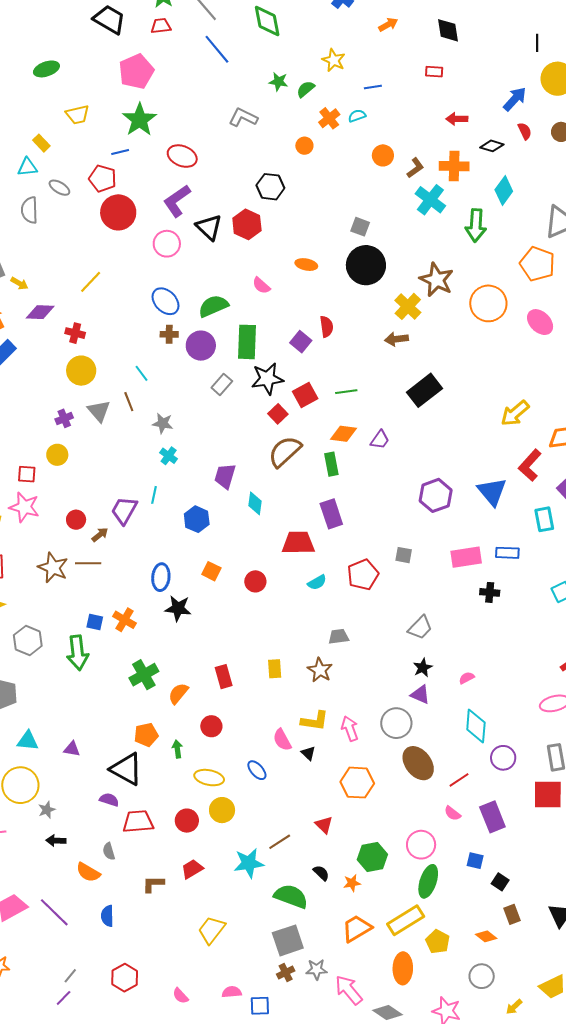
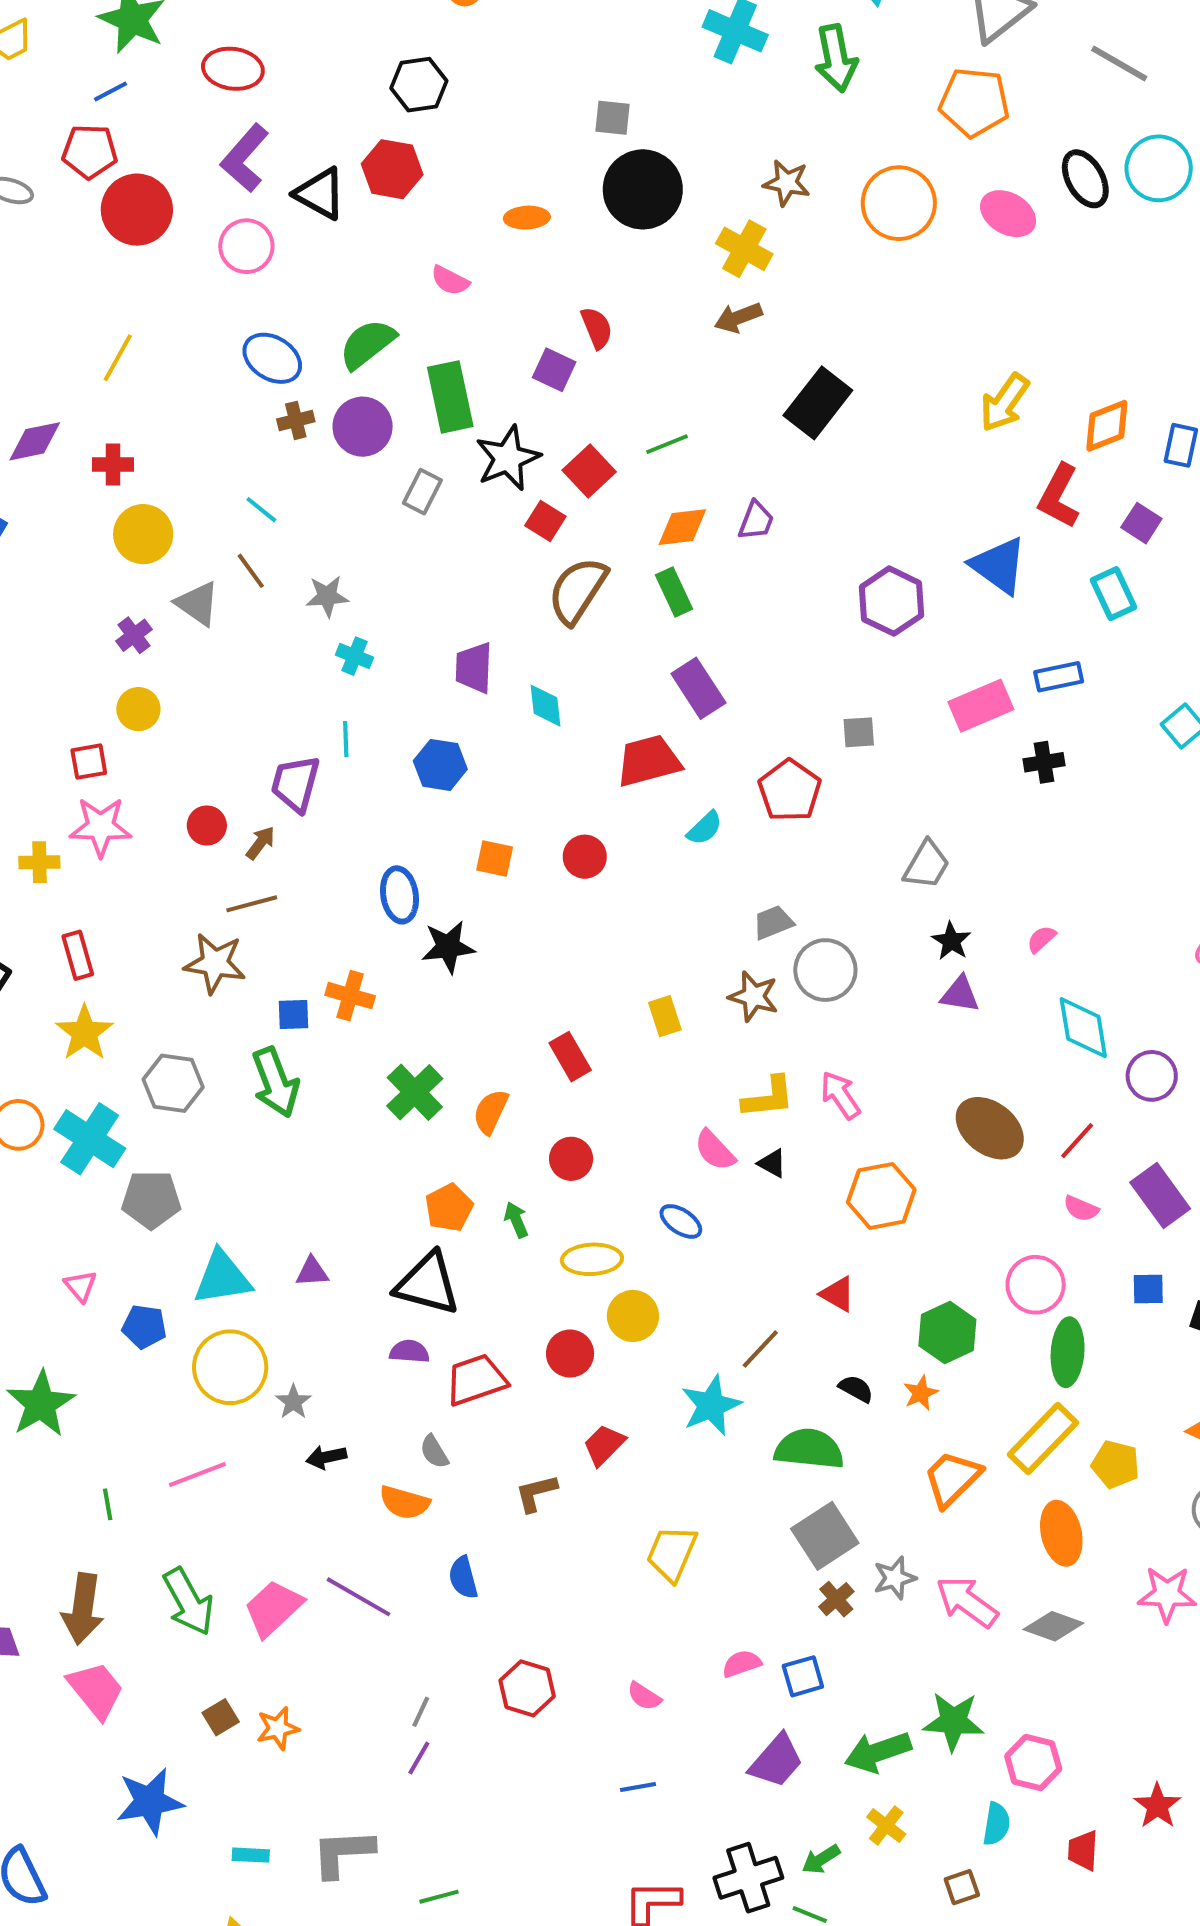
brown star: (437, 280) -> (787, 183), size x0.7
brown star: (53, 568) -> (215, 963), moved
gray circle: (396, 723) -> (825, 970), moved
cyan triangle: (28, 741) -> (222, 1278), size x1.4

